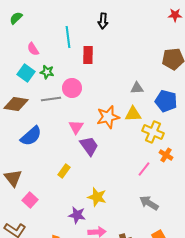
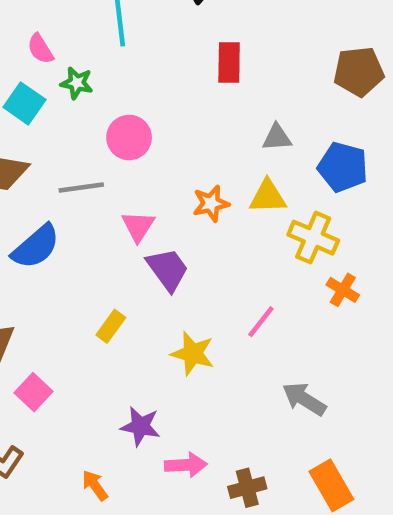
red rectangle: (88, 55) -> (229, 62), moved
green star: (47, 72) -> (77, 83), moved
gray line: (51, 99) -> (81, 188), moved
orange star: (108, 117) -> (211, 203), size x0.7
pink line: (144, 169) -> (261, 322), moved
yellow star: (97, 197) -> (193, 354), moved

